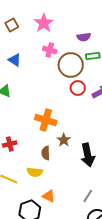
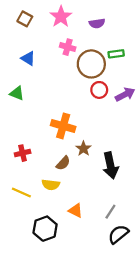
brown square: (12, 25) -> (25, 19), turned -32
purple semicircle: (84, 37) -> (97, 23), moved
brown semicircle: (46, 153) -> (63, 163), turned -136
orange triangle: (49, 196) -> (76, 211), moved

